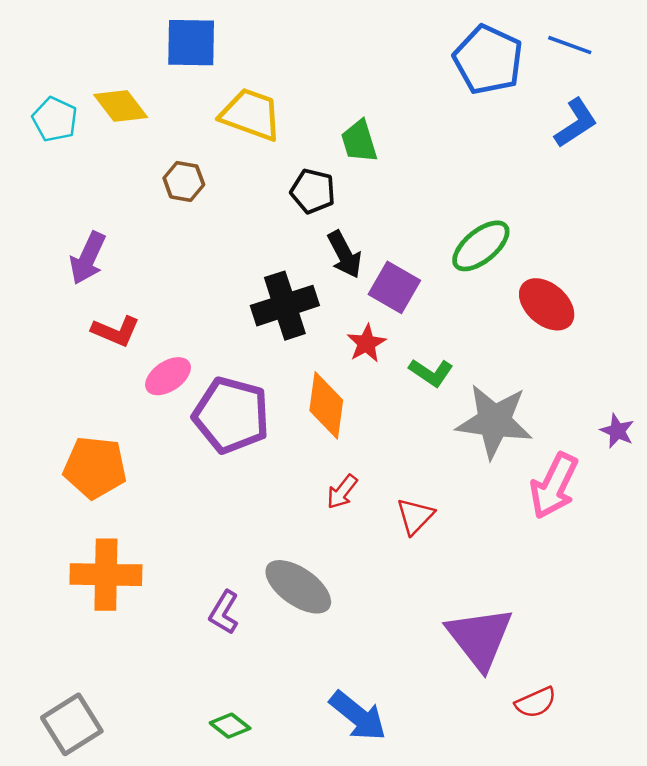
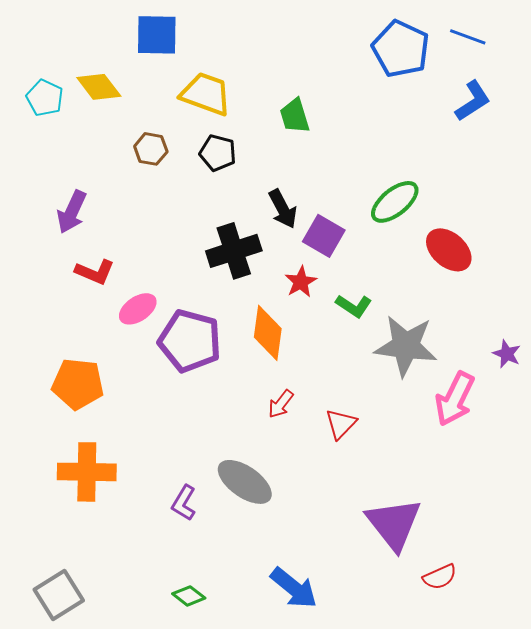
black pentagon: (313, 191) -> (218, 153), moved

